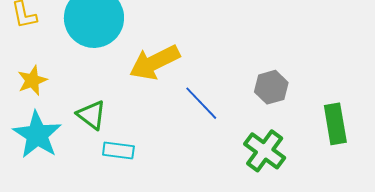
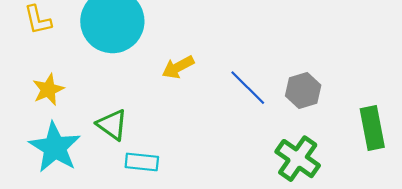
yellow arrow: (155, 62) -> (178, 67), size x0.6
blue line: (201, 103) -> (248, 88), moved

